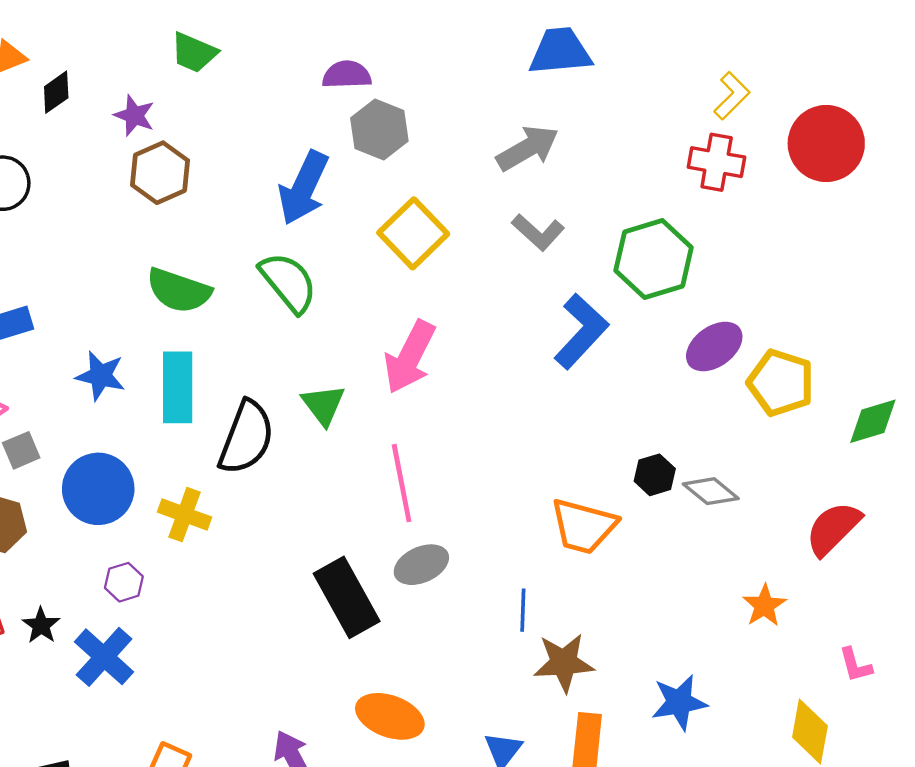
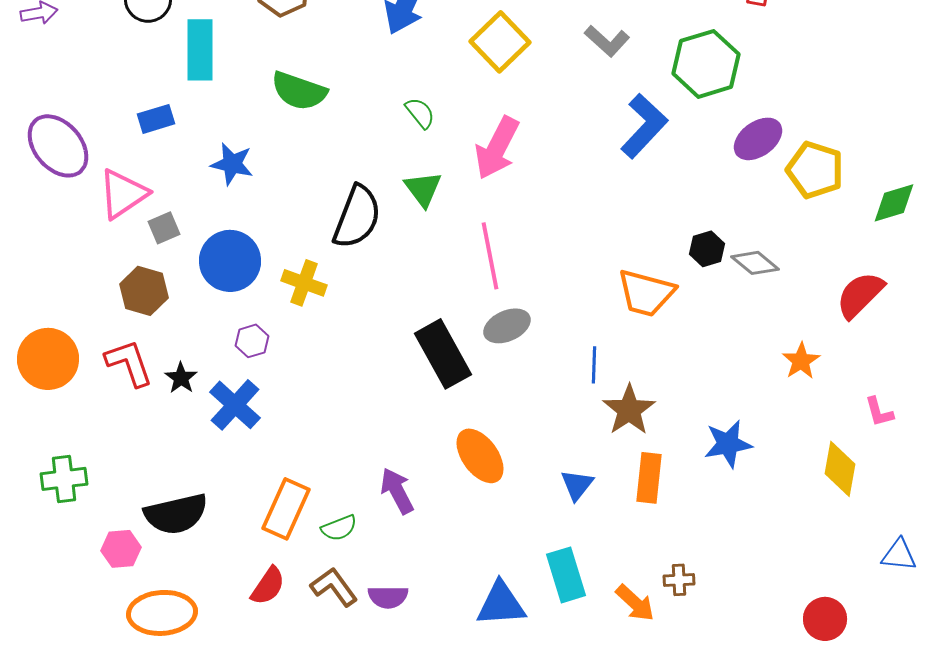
green semicircle: (288, 282) -> (420, 113), moved, size x0.6
cyan rectangle: (178, 387) -> (200, 50), moved
brown star: (564, 663) -> (629, 410), turned -30
orange ellipse: (390, 716) -> (480, 456), turned 34

